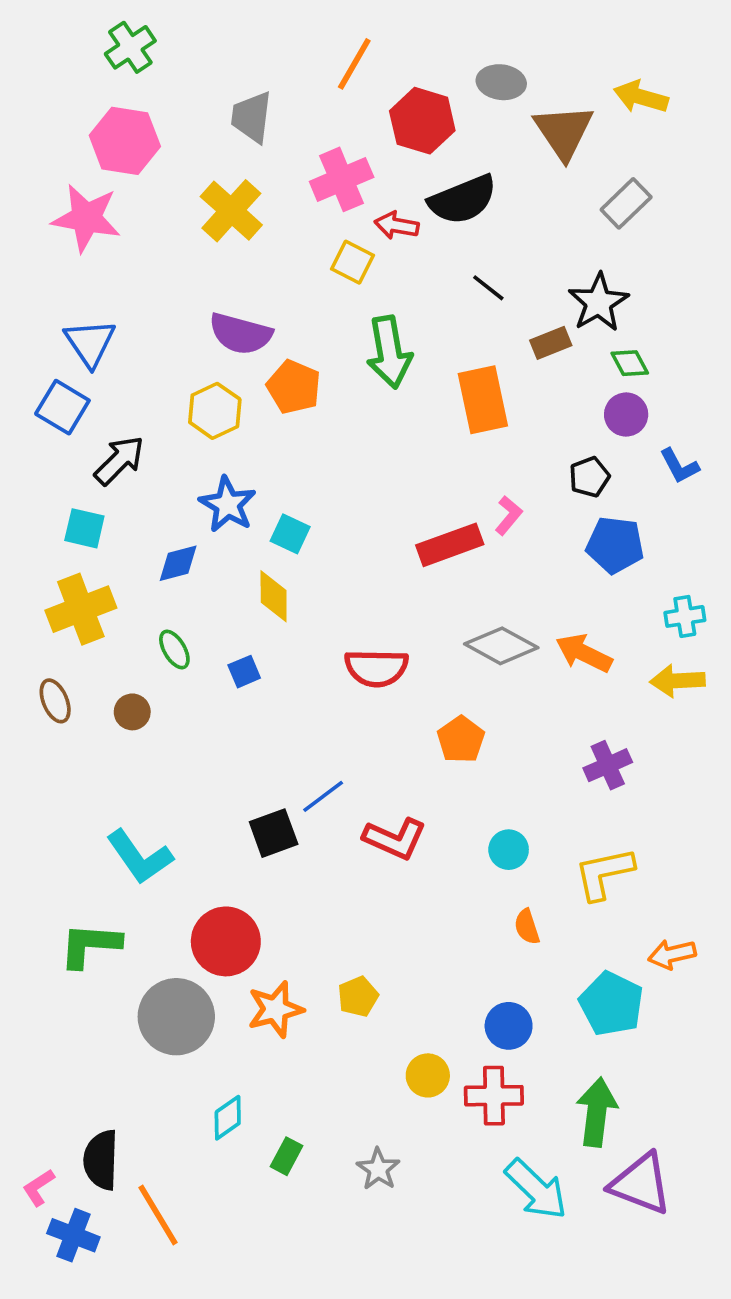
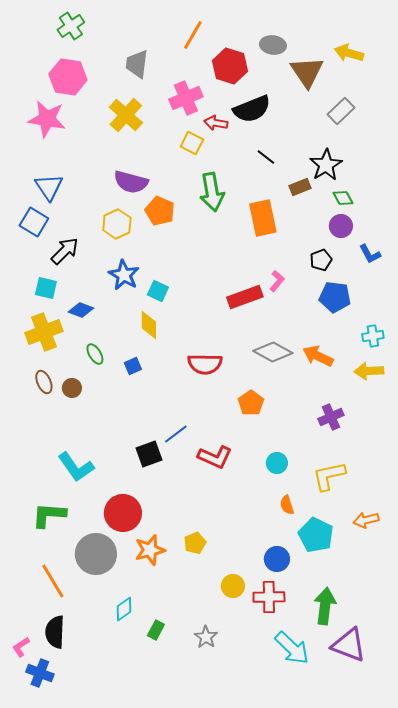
blue diamond: (178, 563) -> (81, 310), moved, turned 35
brown ellipse: (55, 701) -> (44, 382), moved
cyan pentagon: (611, 1004) -> (316, 535), moved
orange line: (158, 1215) -> (53, 581), moved

